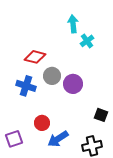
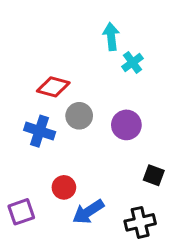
purple circle: (73, 84) -> (126, 125), moved

